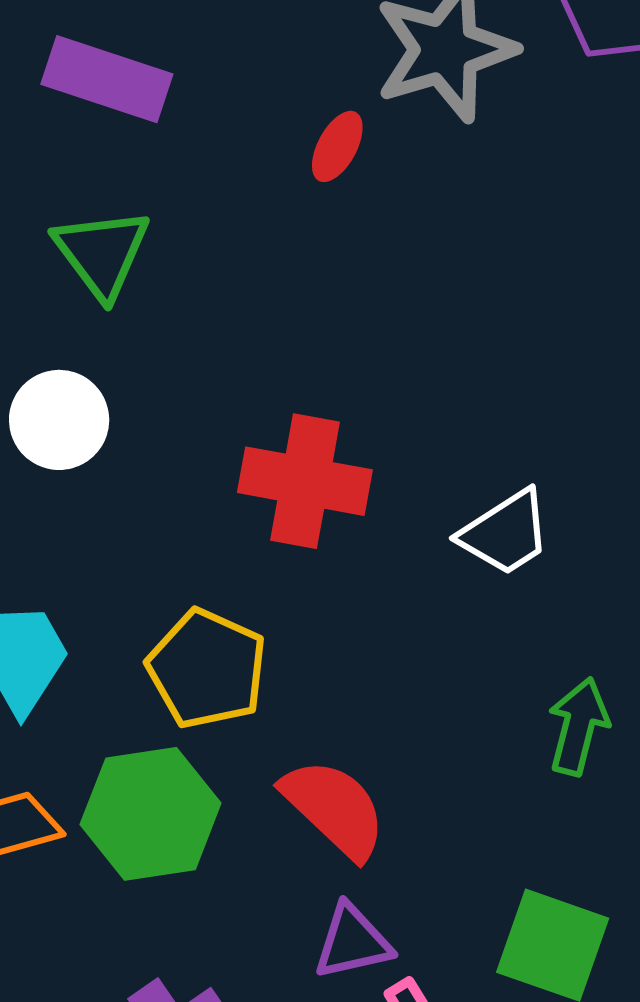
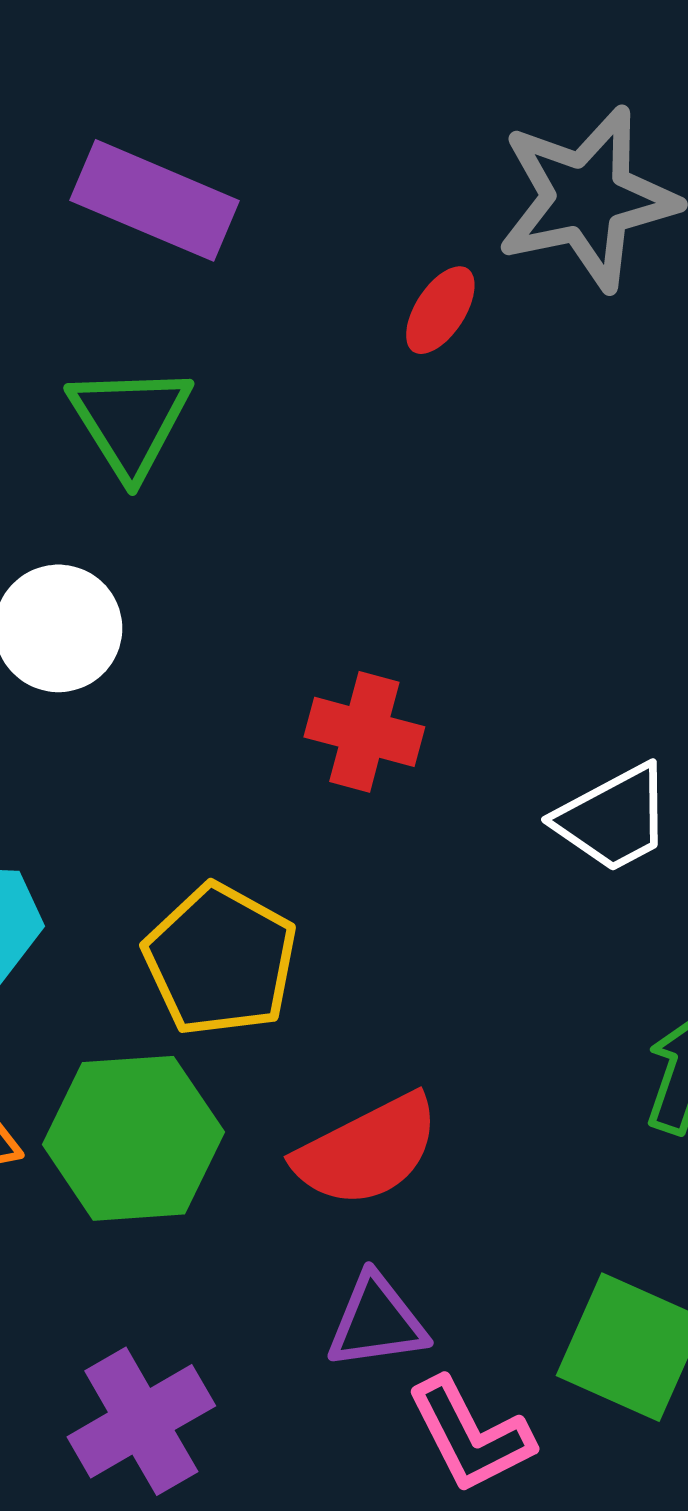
red cross: (305, 481) -> (364, 732), size x0.7
red semicircle: (334, 808) -> (367, 1151), turned 105

